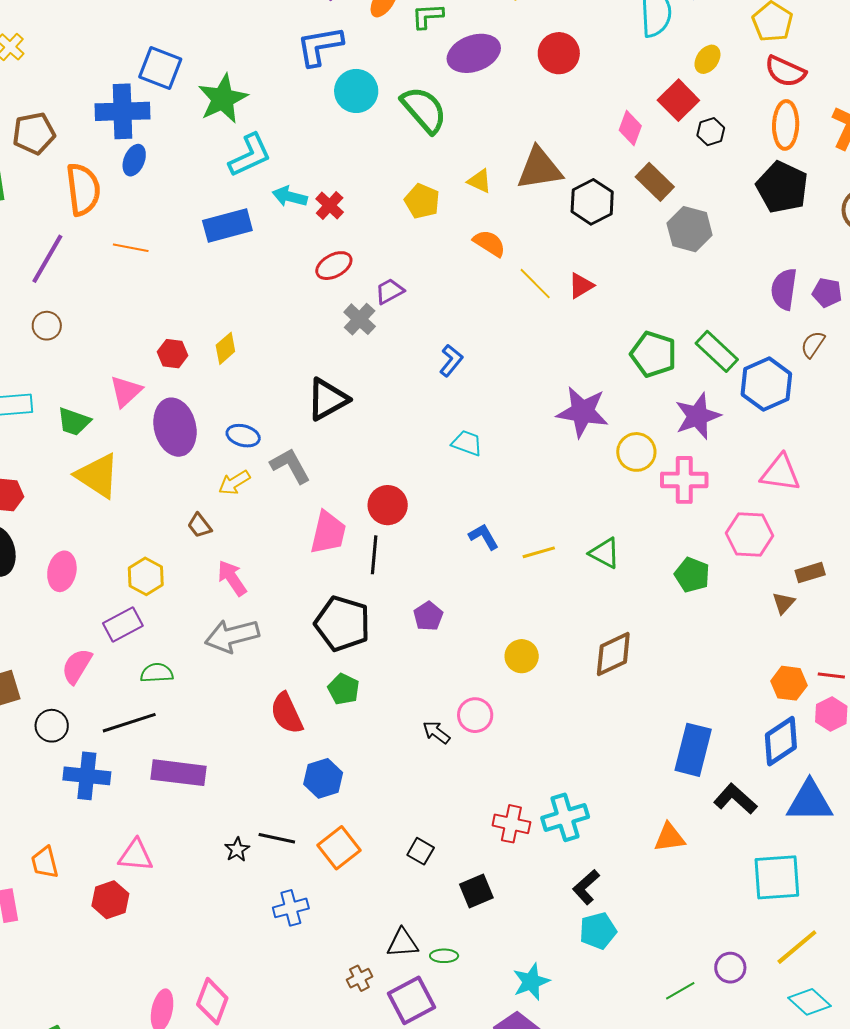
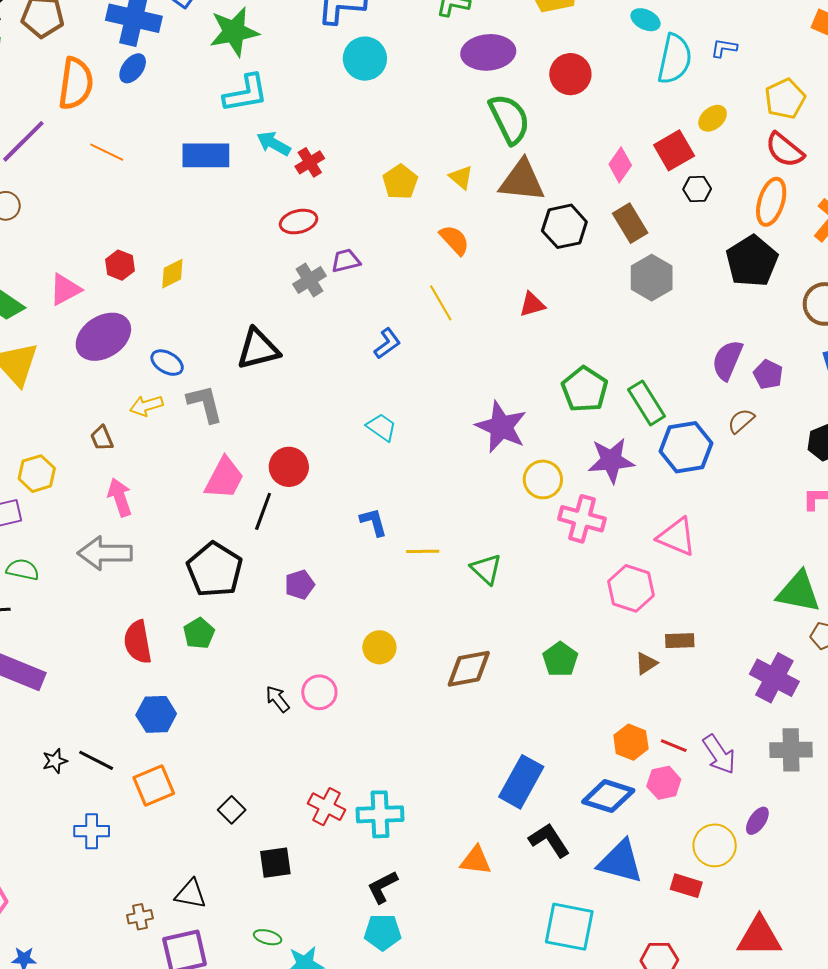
green semicircle: (424, 110) -> (509, 119), moved
yellow line: (535, 284) -> (441, 303), moved
purple ellipse: (175, 427) -> (103, 337), turned 56
green pentagon: (692, 575) -> (560, 659), moved
blue diamond: (781, 741) -> (608, 796), turned 36
green ellipse: (444, 956) -> (268, 937), moved

